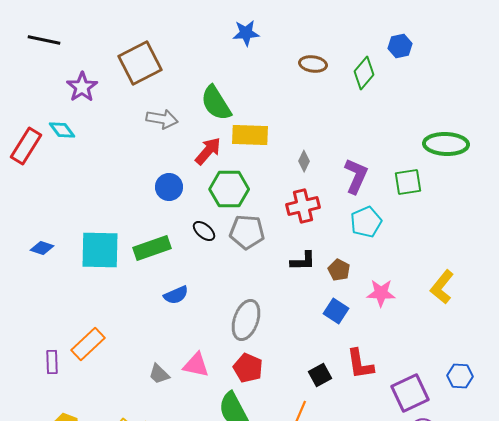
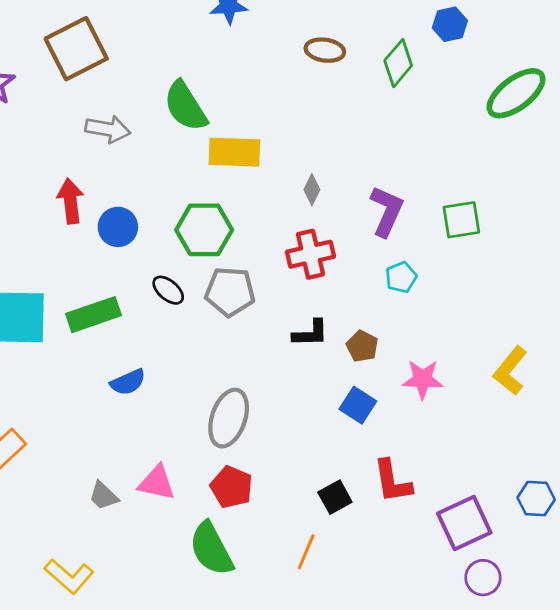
green ellipse: (446, 144) -> (516, 93), moved, turned -39
red arrow: (208, 151) -> (70, 201), moved, turned -48
cyan pentagon: (366, 222) -> (401, 277), size x0.7

